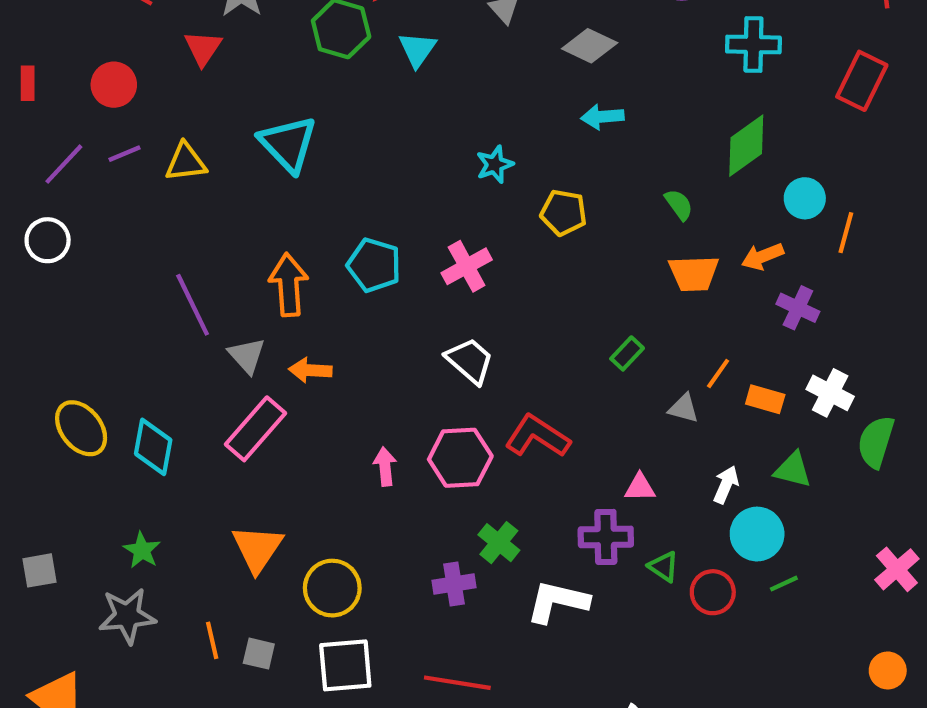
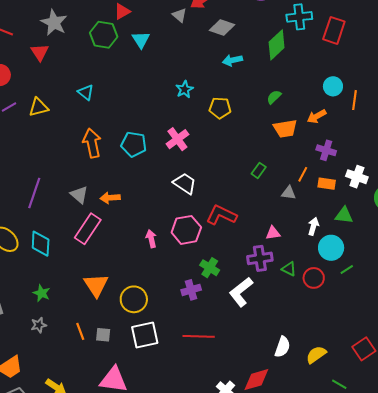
red rectangle: (862, 81) -> (334, 30), moved
cyan triangle: (288, 144) -> (86, 92), size x0.6
green diamond: (746, 146) -> (277, 45), moved
green semicircle: (679, 205) -> (274, 97), turned -91
orange arrow: (289, 285) -> (92, 143), moved
purple line: (193, 305) -> (34, 193), moved, turned 52
purple cross: (798, 308) -> (326, 150), moved
white L-shape: (558, 602) -> (241, 292), turned -44
gray star: (127, 616) -> (39, 325), size x0.6

